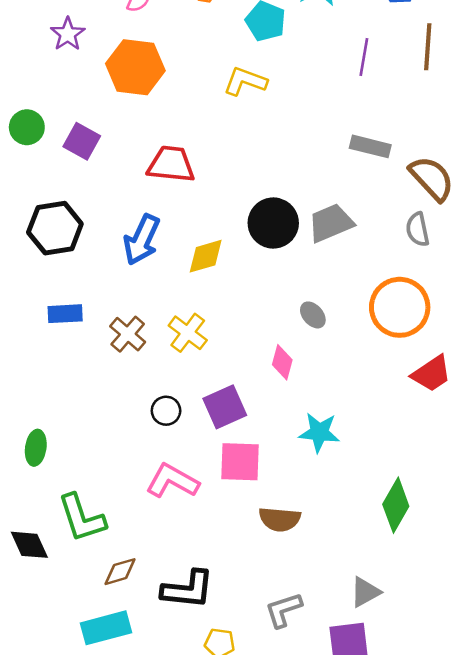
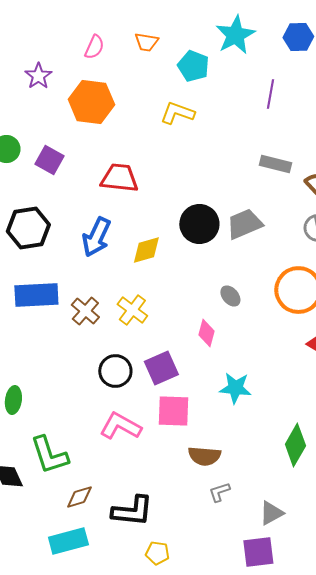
blue rectangle: (65, 314) -> (36, 295), size x1.6
black circle: (166, 411) -> (115, 371), size x1.4
gray L-shape: (283, 610) -> (219, 492), moved, size x0.7

